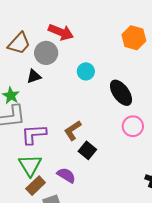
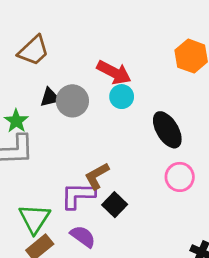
red arrow: (61, 32) -> (114, 72), moved
gray circle: (46, 53) -> (72, 101), moved
purple L-shape: (34, 134) -> (78, 196), moved

